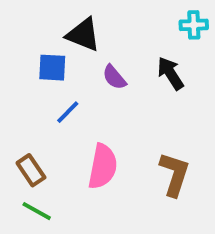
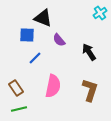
cyan cross: (194, 25) -> (100, 13), turned -32
black arrow: (171, 73) -> (89, 52), moved
green line: (37, 211) -> (19, 109), turned -42

